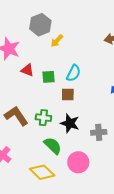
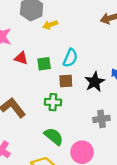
yellow arrow: (57, 41) -> (50, 25), turned 32
green cross: (43, 118) -> (53, 102), moved
black star: (70, 123) -> (95, 82), moved, turned 30

